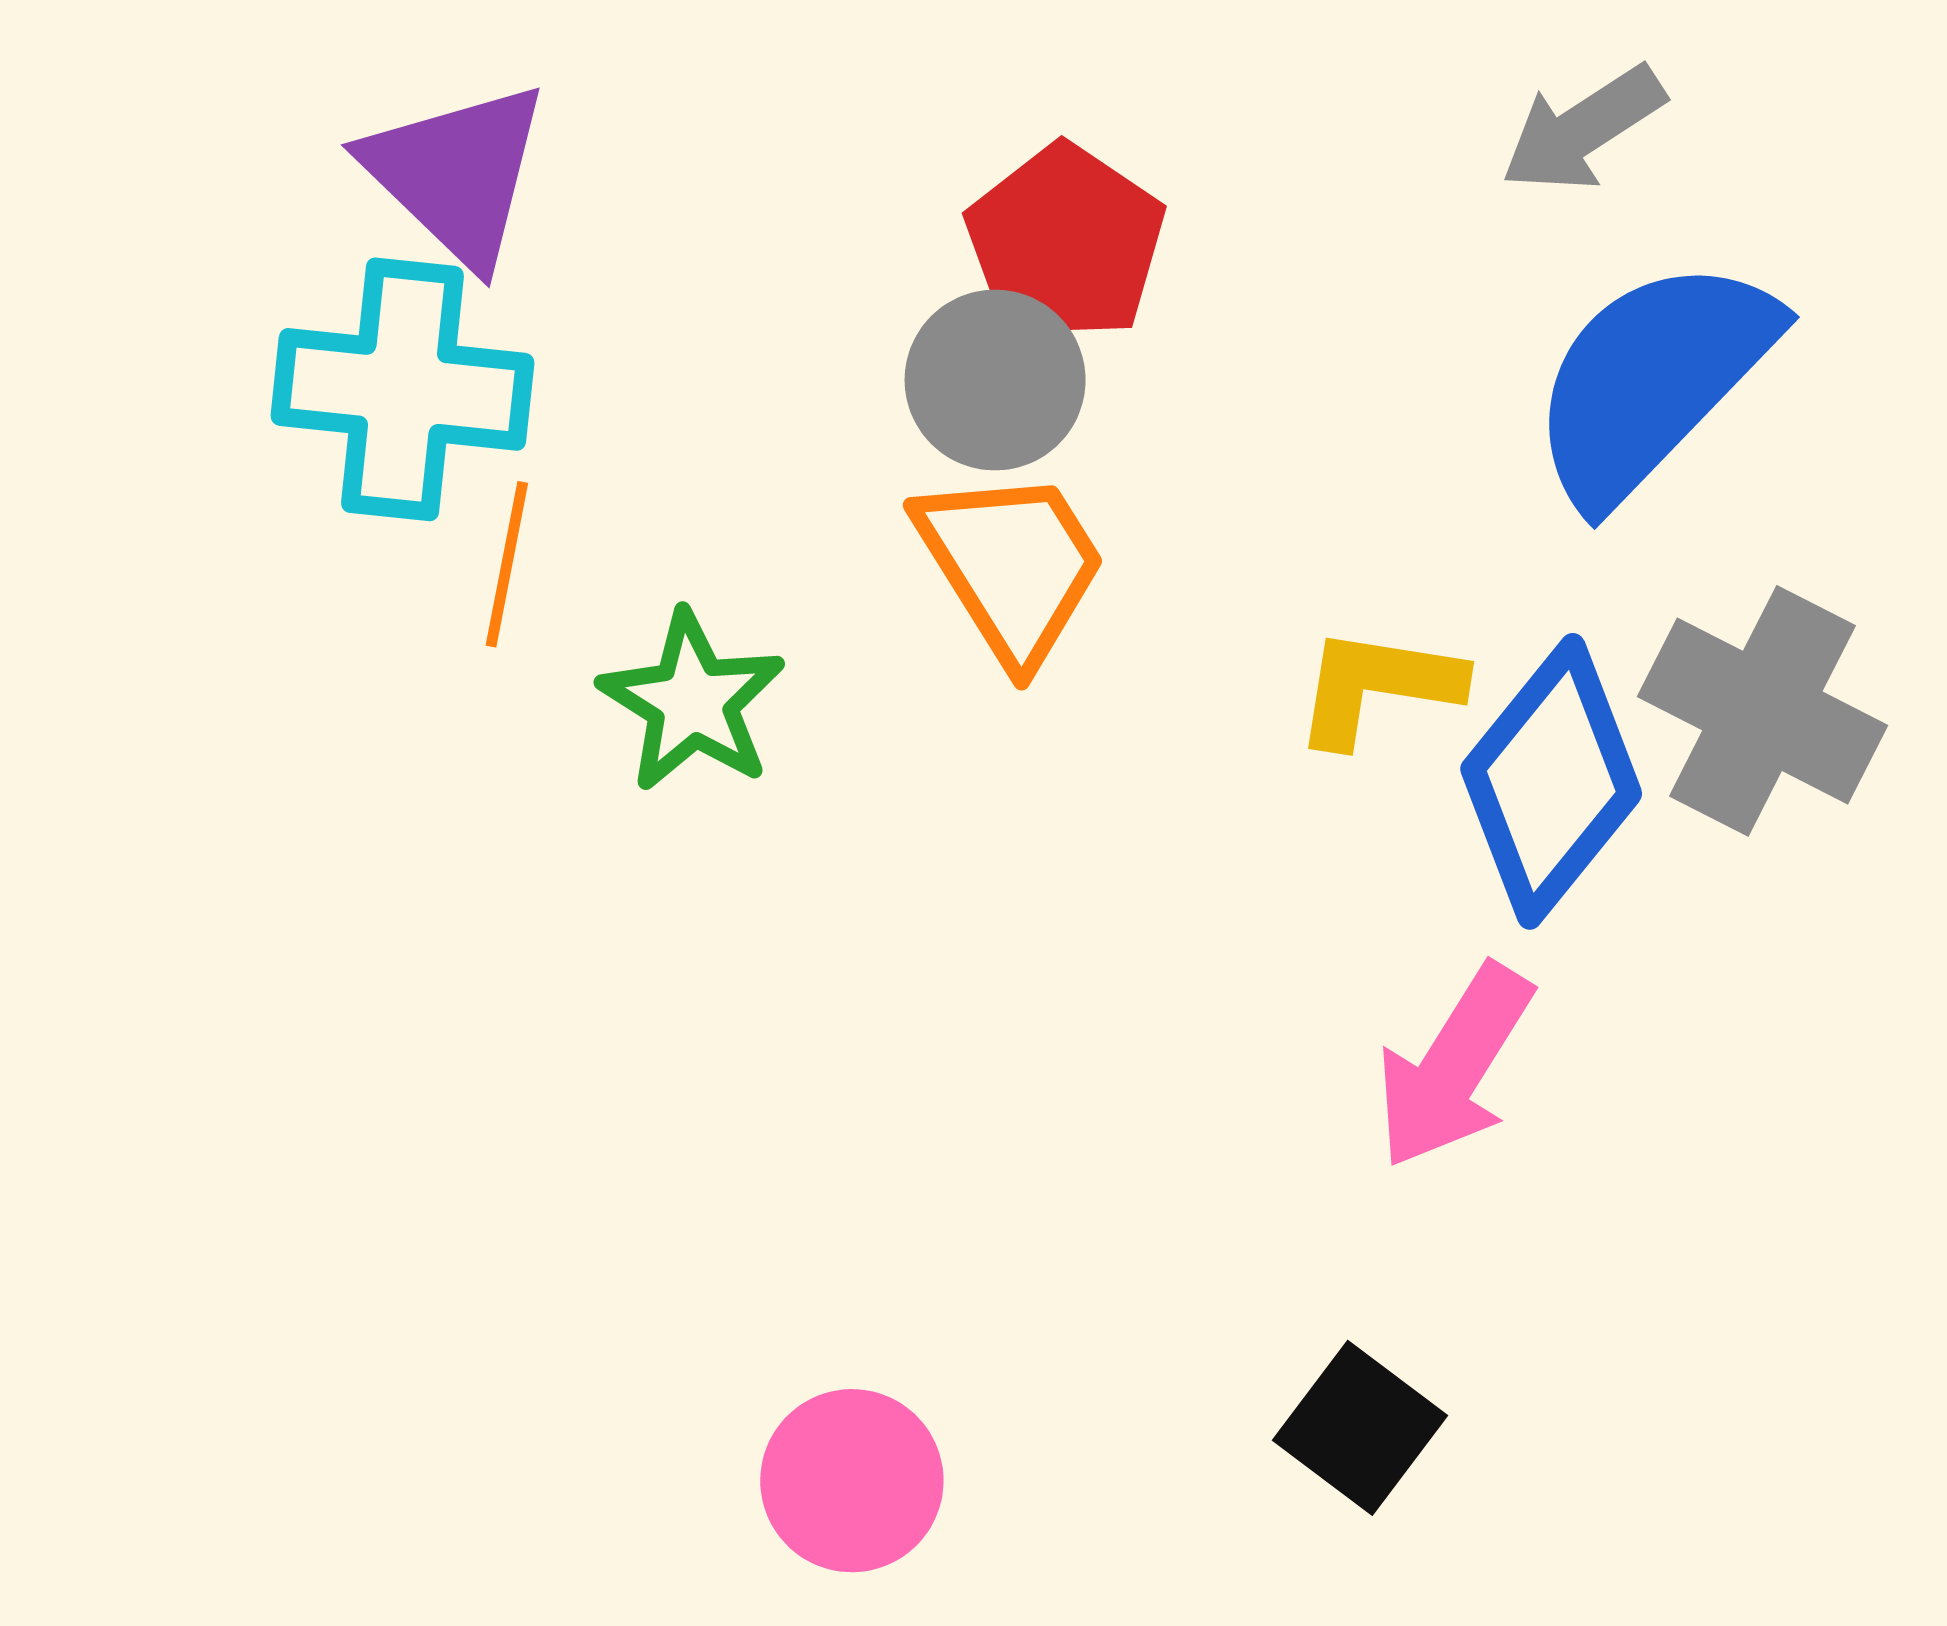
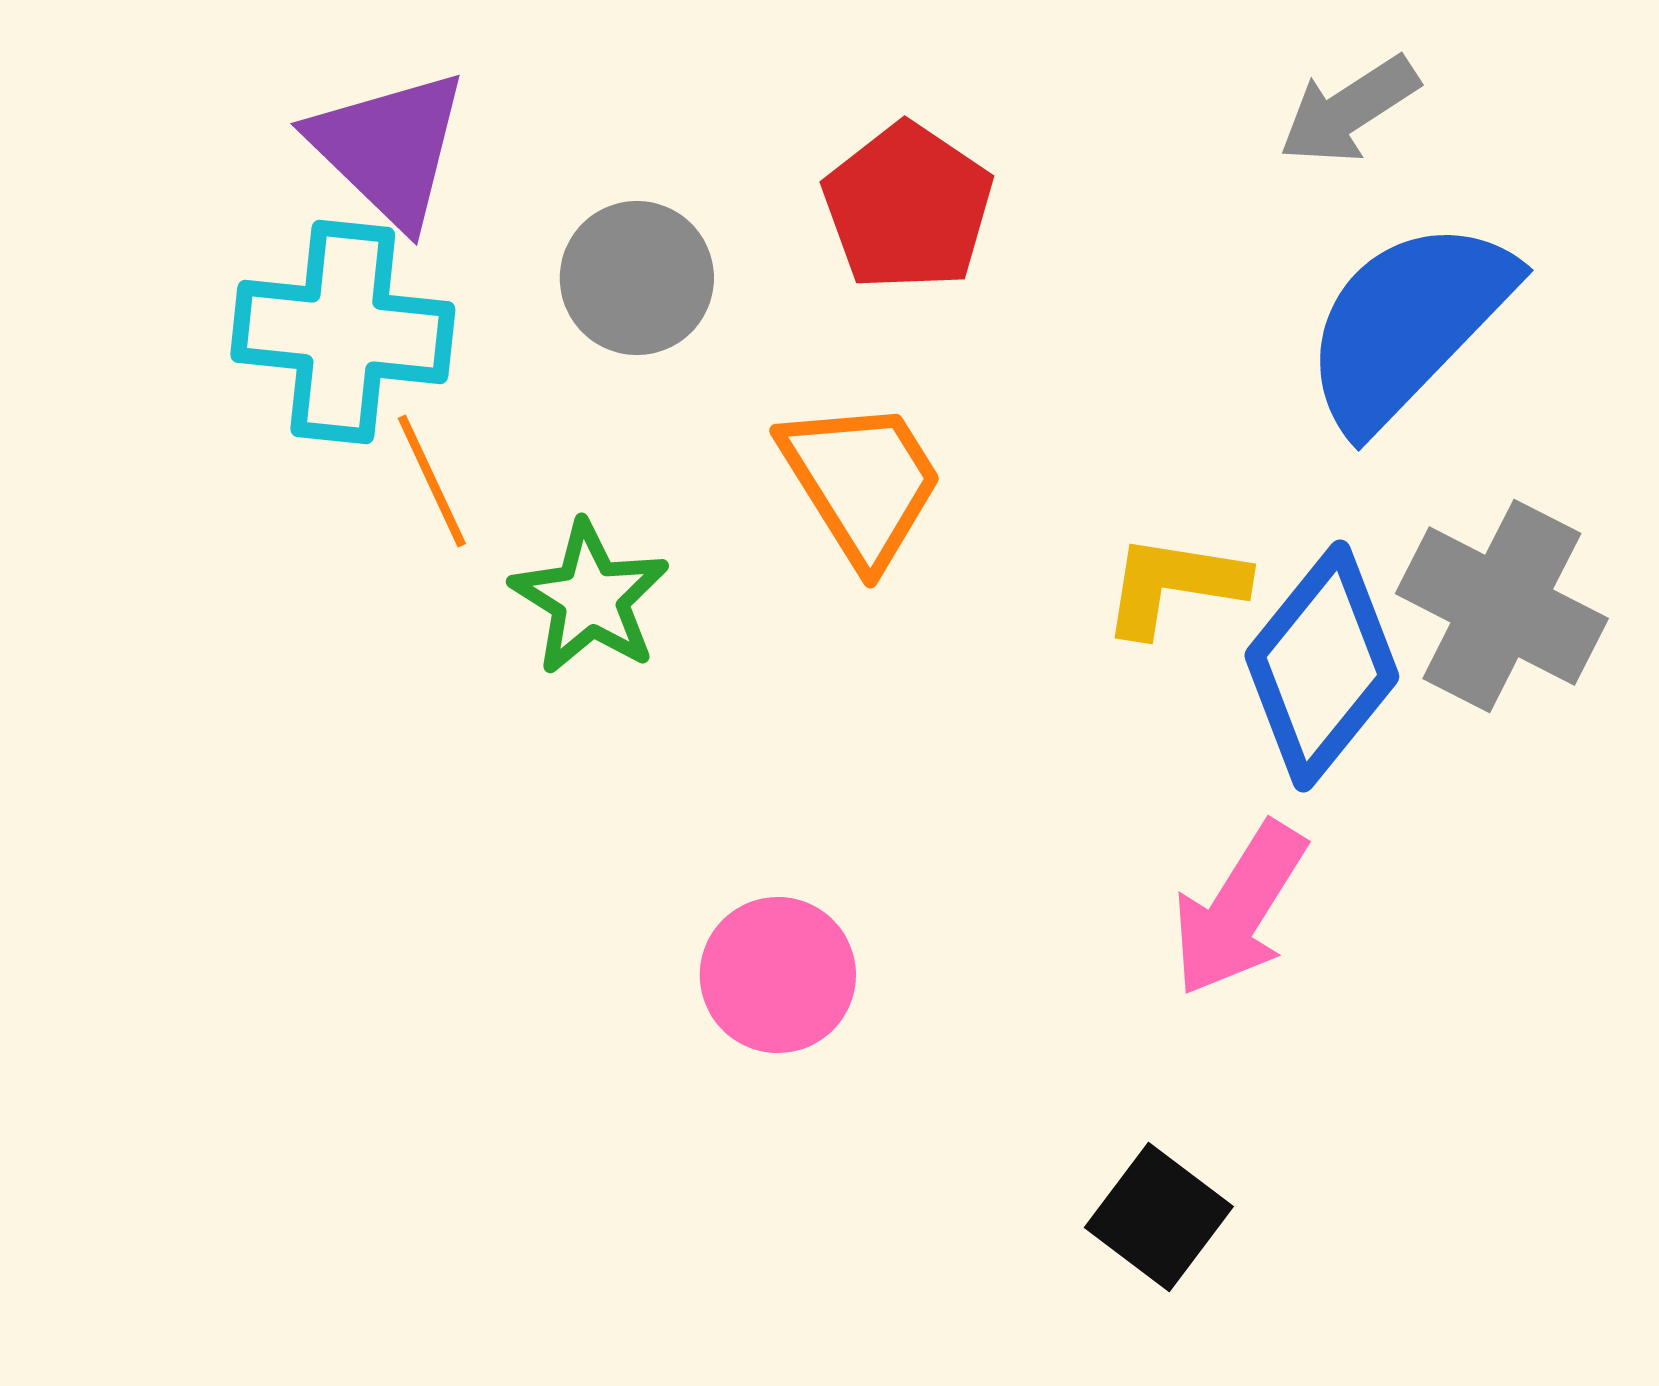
gray circle: (995, 380) -> (637, 278), moved
orange line: (507, 564) -> (432, 481), turned -36
pink circle: (852, 1481) -> (778, 975), moved

